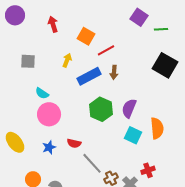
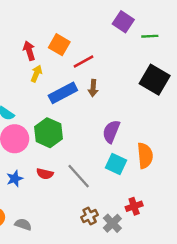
red arrow: (53, 24) -> (29, 51), moved
green hexagon: (101, 109) -> (48, 133), moved
gray line: (92, 163) -> (79, 176), moved

